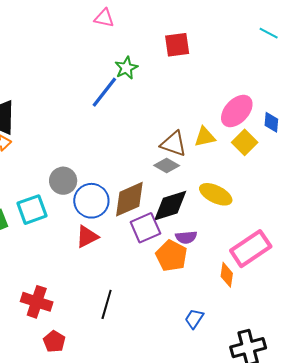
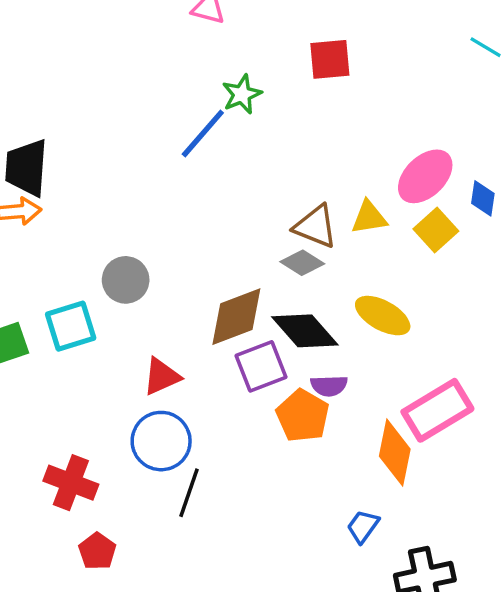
blue circle: (91, 201) -> (161, 441), moved
black diamond: (170, 206) -> (305, 331), turned 63
orange diamond: (227, 275) -> (395, 453), size x1.5
blue trapezoid: (194, 319) -> (363, 526), moved

